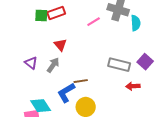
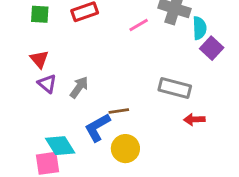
green square: (41, 16) -> (40, 14), moved
red triangle: (60, 45) -> (39, 59), moved
purple square: (145, 62) -> (212, 48), moved

